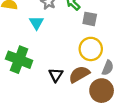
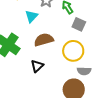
gray semicircle: (108, 68) -> (84, 71), turned 56
brown semicircle: (79, 74) -> (44, 40), moved

